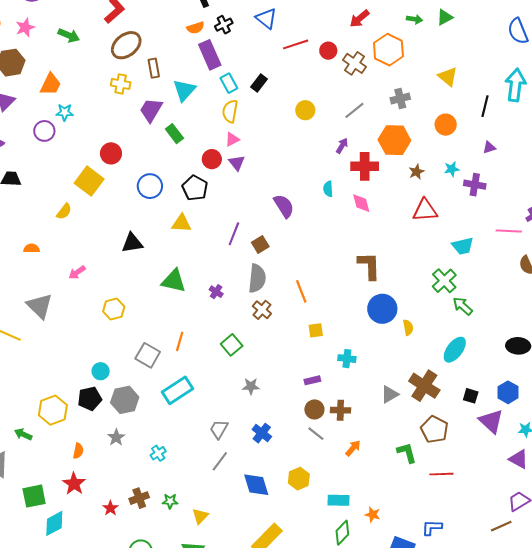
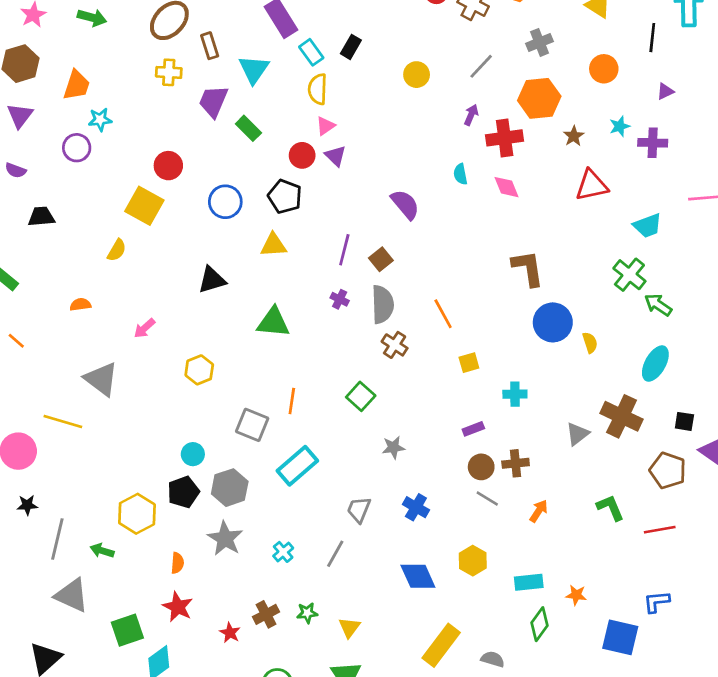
purple cross: (216, 292) -> (340, 299), moved
brown pentagon: (434, 429) -> (668, 471), moved
gray star: (116, 437) -> (225, 539), size x1.5
gray line: (220, 461) -> (335, 554), moved

